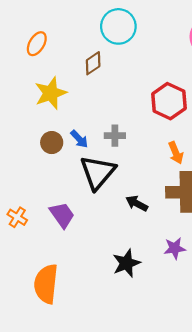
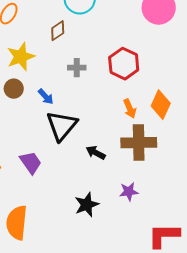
gray cross: (115, 136) -> (77, 68), moved
brown circle: (52, 143) -> (14, 89), moved

